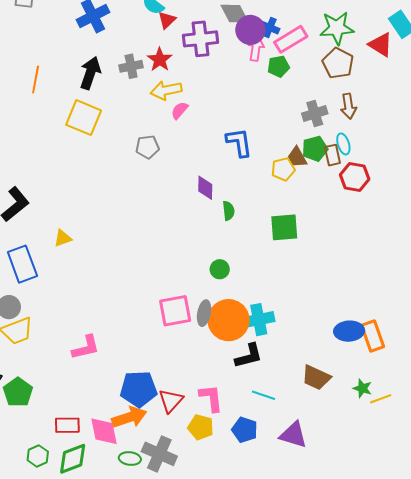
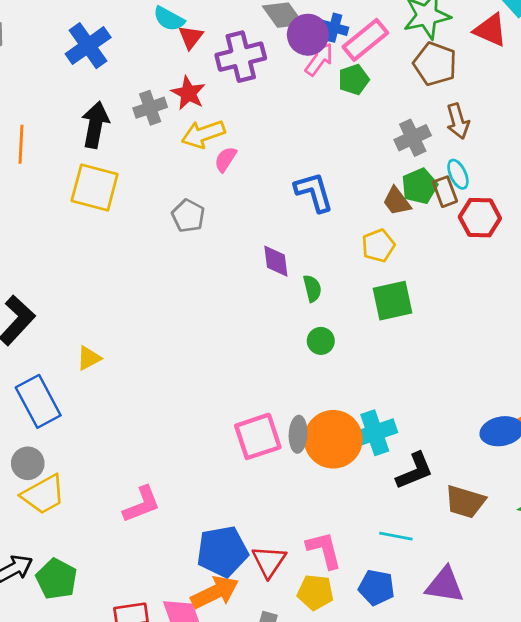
pink arrow: (256, 48) -> (319, 59), turned 35
gray pentagon: (147, 147) -> (188, 216), turned -30
yellow pentagon: (283, 169) -> (378, 246), moved
green circle: (220, 269) -> (321, 341), moved
black L-shape: (249, 356) -> (415, 471), moved

